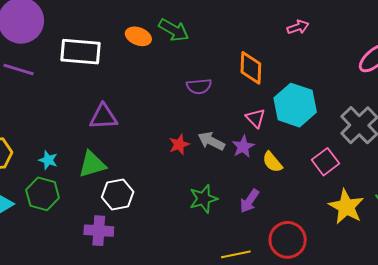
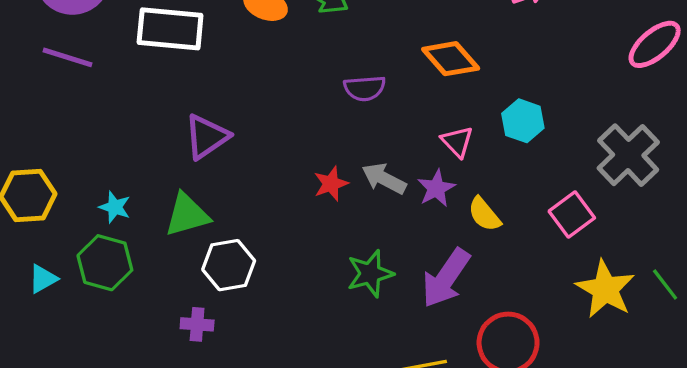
orange diamond: (251, 68) -> (451, 59), turned -44
cyan hexagon: (295, 105) -> (523, 121), size x0.6
purple triangle: (103, 117) -> (207, 137), turned -32
purple arrow: (249, 201) -> (446, 278), size x1.5
purple cross: (99, 231) -> (197, 324), size x0.7

